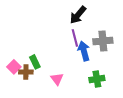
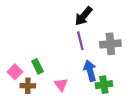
blue arrow: (84, 51) -> (90, 71), moved
brown cross: (26, 72) -> (28, 86), moved

